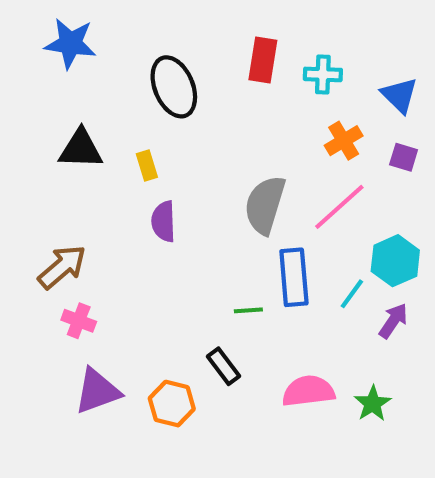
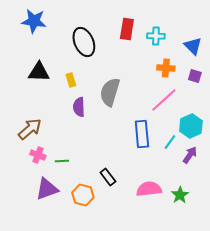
orange cross: (344, 141) -> (166, 68), turned 36
gray semicircle: (265, 205) -> (110, 92), moved
green line: (248, 310) -> (62, 161), moved

